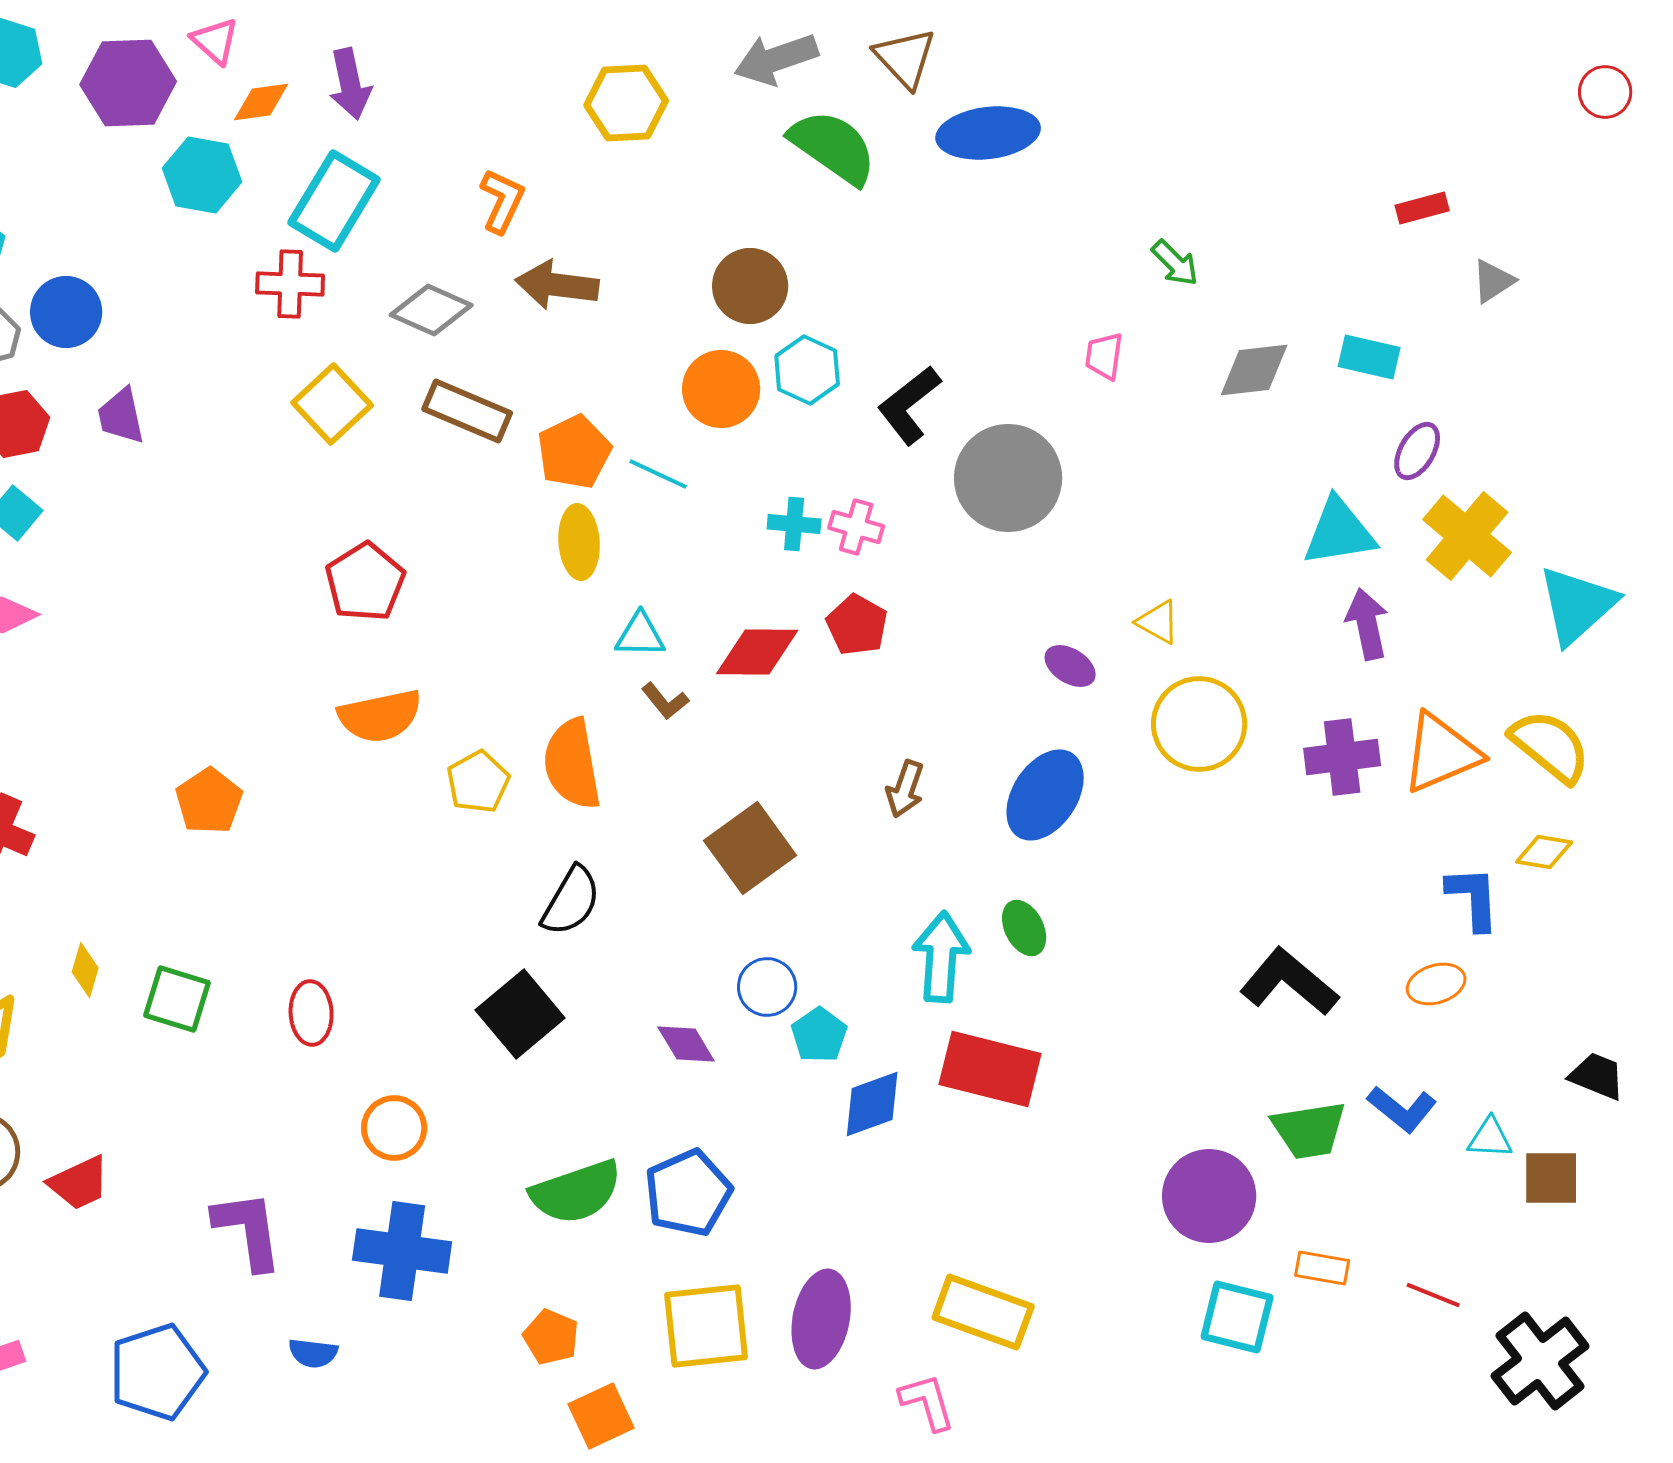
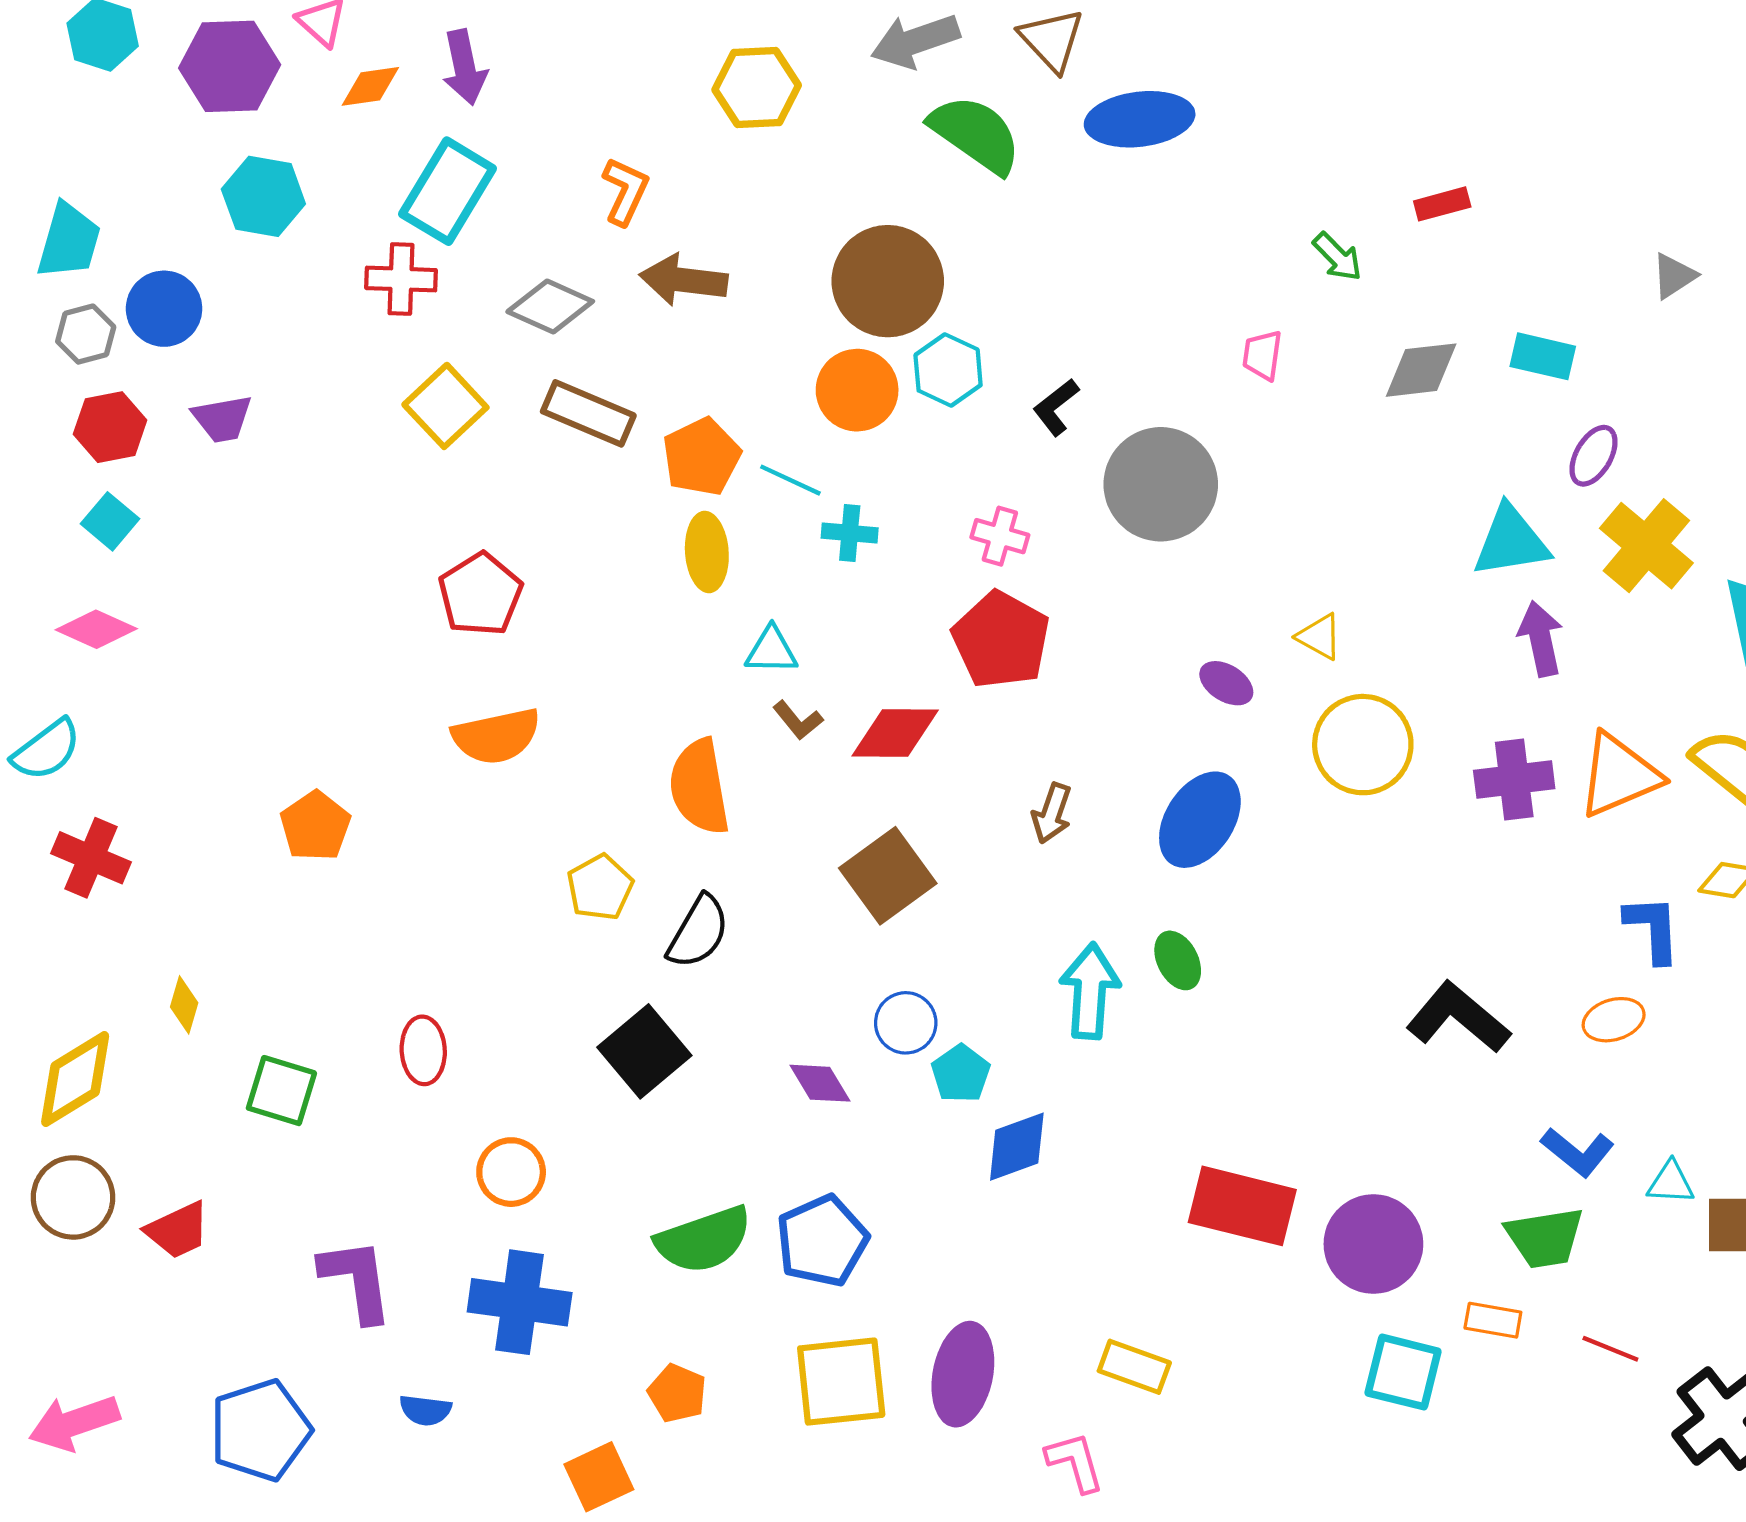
cyan hexagon: (202, 175) -> (263, 196), moved
red rectangle: (1422, 208) -> (1442, 204), moved
brown circle: (750, 286) -> (888, 281), size x1.4
black L-shape: (909, 405) -> (1056, 407), size x0.7
purple trapezoid: (121, 416) -> (222, 419), turned -88
cyan cross: (794, 524) -> (850, 533), moved
red pentagon: (857, 625) -> (1001, 640), size x1.5
red diamond: (757, 652) -> (895, 733), moved
yellow pentagon: (478, 782) -> (600, 887), moved
green square: (177, 999) -> (281, 1091), moved
red rectangle: (990, 1069) -> (1242, 1206), moved
green trapezoid: (1309, 1130) -> (1545, 1238), moved
yellow rectangle: (983, 1312) -> (1134, 1367), size x0.7
orange square: (601, 1416) -> (599, 1477), moved

